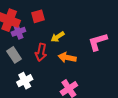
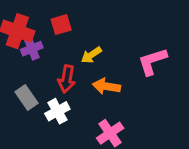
gray rectangle: (14, 55) -> (26, 97), moved
white cross: (25, 81) -> (57, 111), moved

